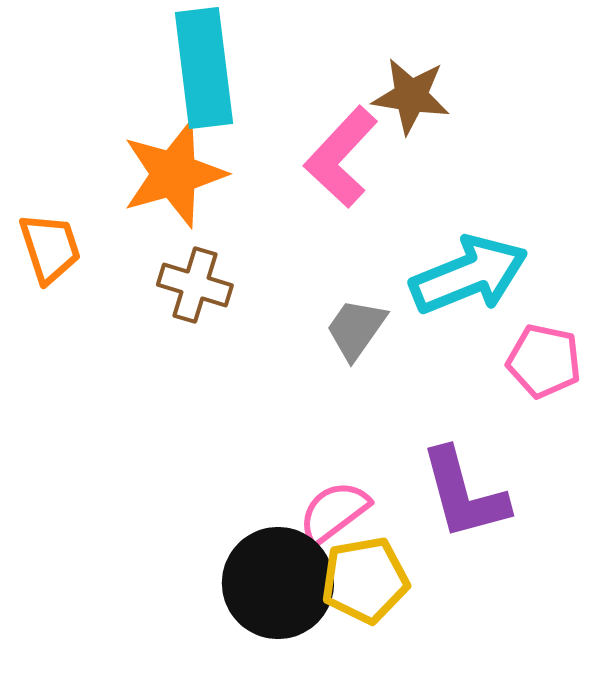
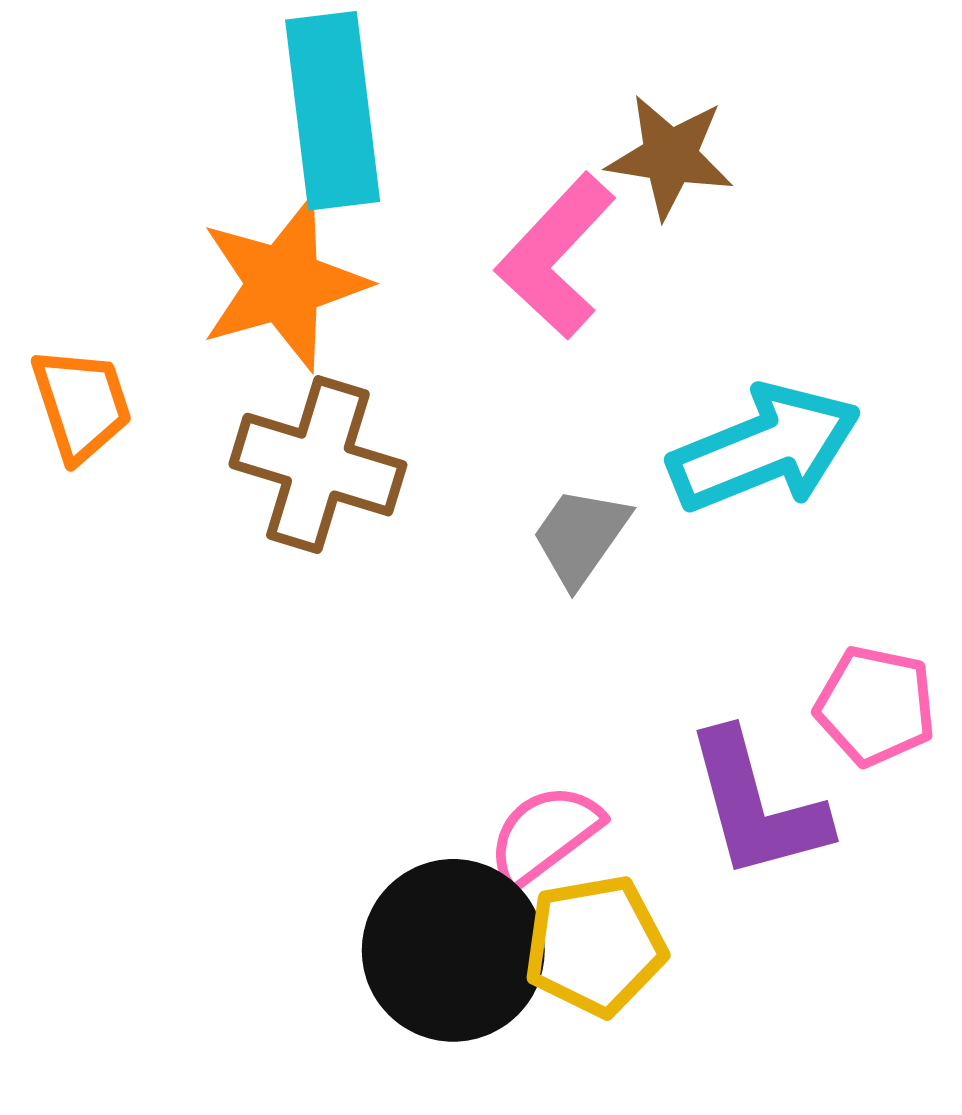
brown cross: (195, 285) -> (318, 465), size x1.4
pink pentagon: (544, 361) -> (875, 706), moved

